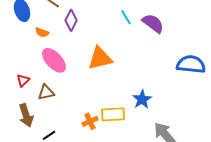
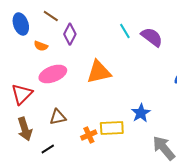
pink ellipse: (54, 60) -> (53, 74), turned -68
red triangle: (23, 80) -> (22, 94), size x1.6
brown triangle: (46, 92) -> (58, 117), moved

